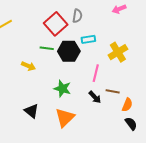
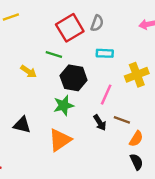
black hexagon: (69, 51) -> (74, 78), moved
green star: (62, 89) -> (64, 105), turned 30
black triangle: (31, 111) -> (22, 125), turned -35

